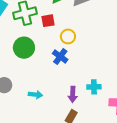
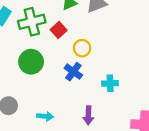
red square: (48, 21) -> (59, 30), turned -32
cyan cross: (94, 87) -> (110, 83), moved

